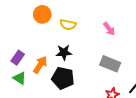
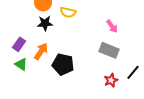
pink arrow: (109, 29) -> (112, 26), moved
black star: (64, 52) -> (45, 23), moved

